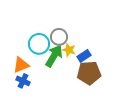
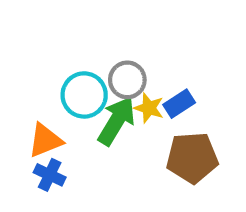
blue rectangle: (84, 56) -> (179, 104), moved

